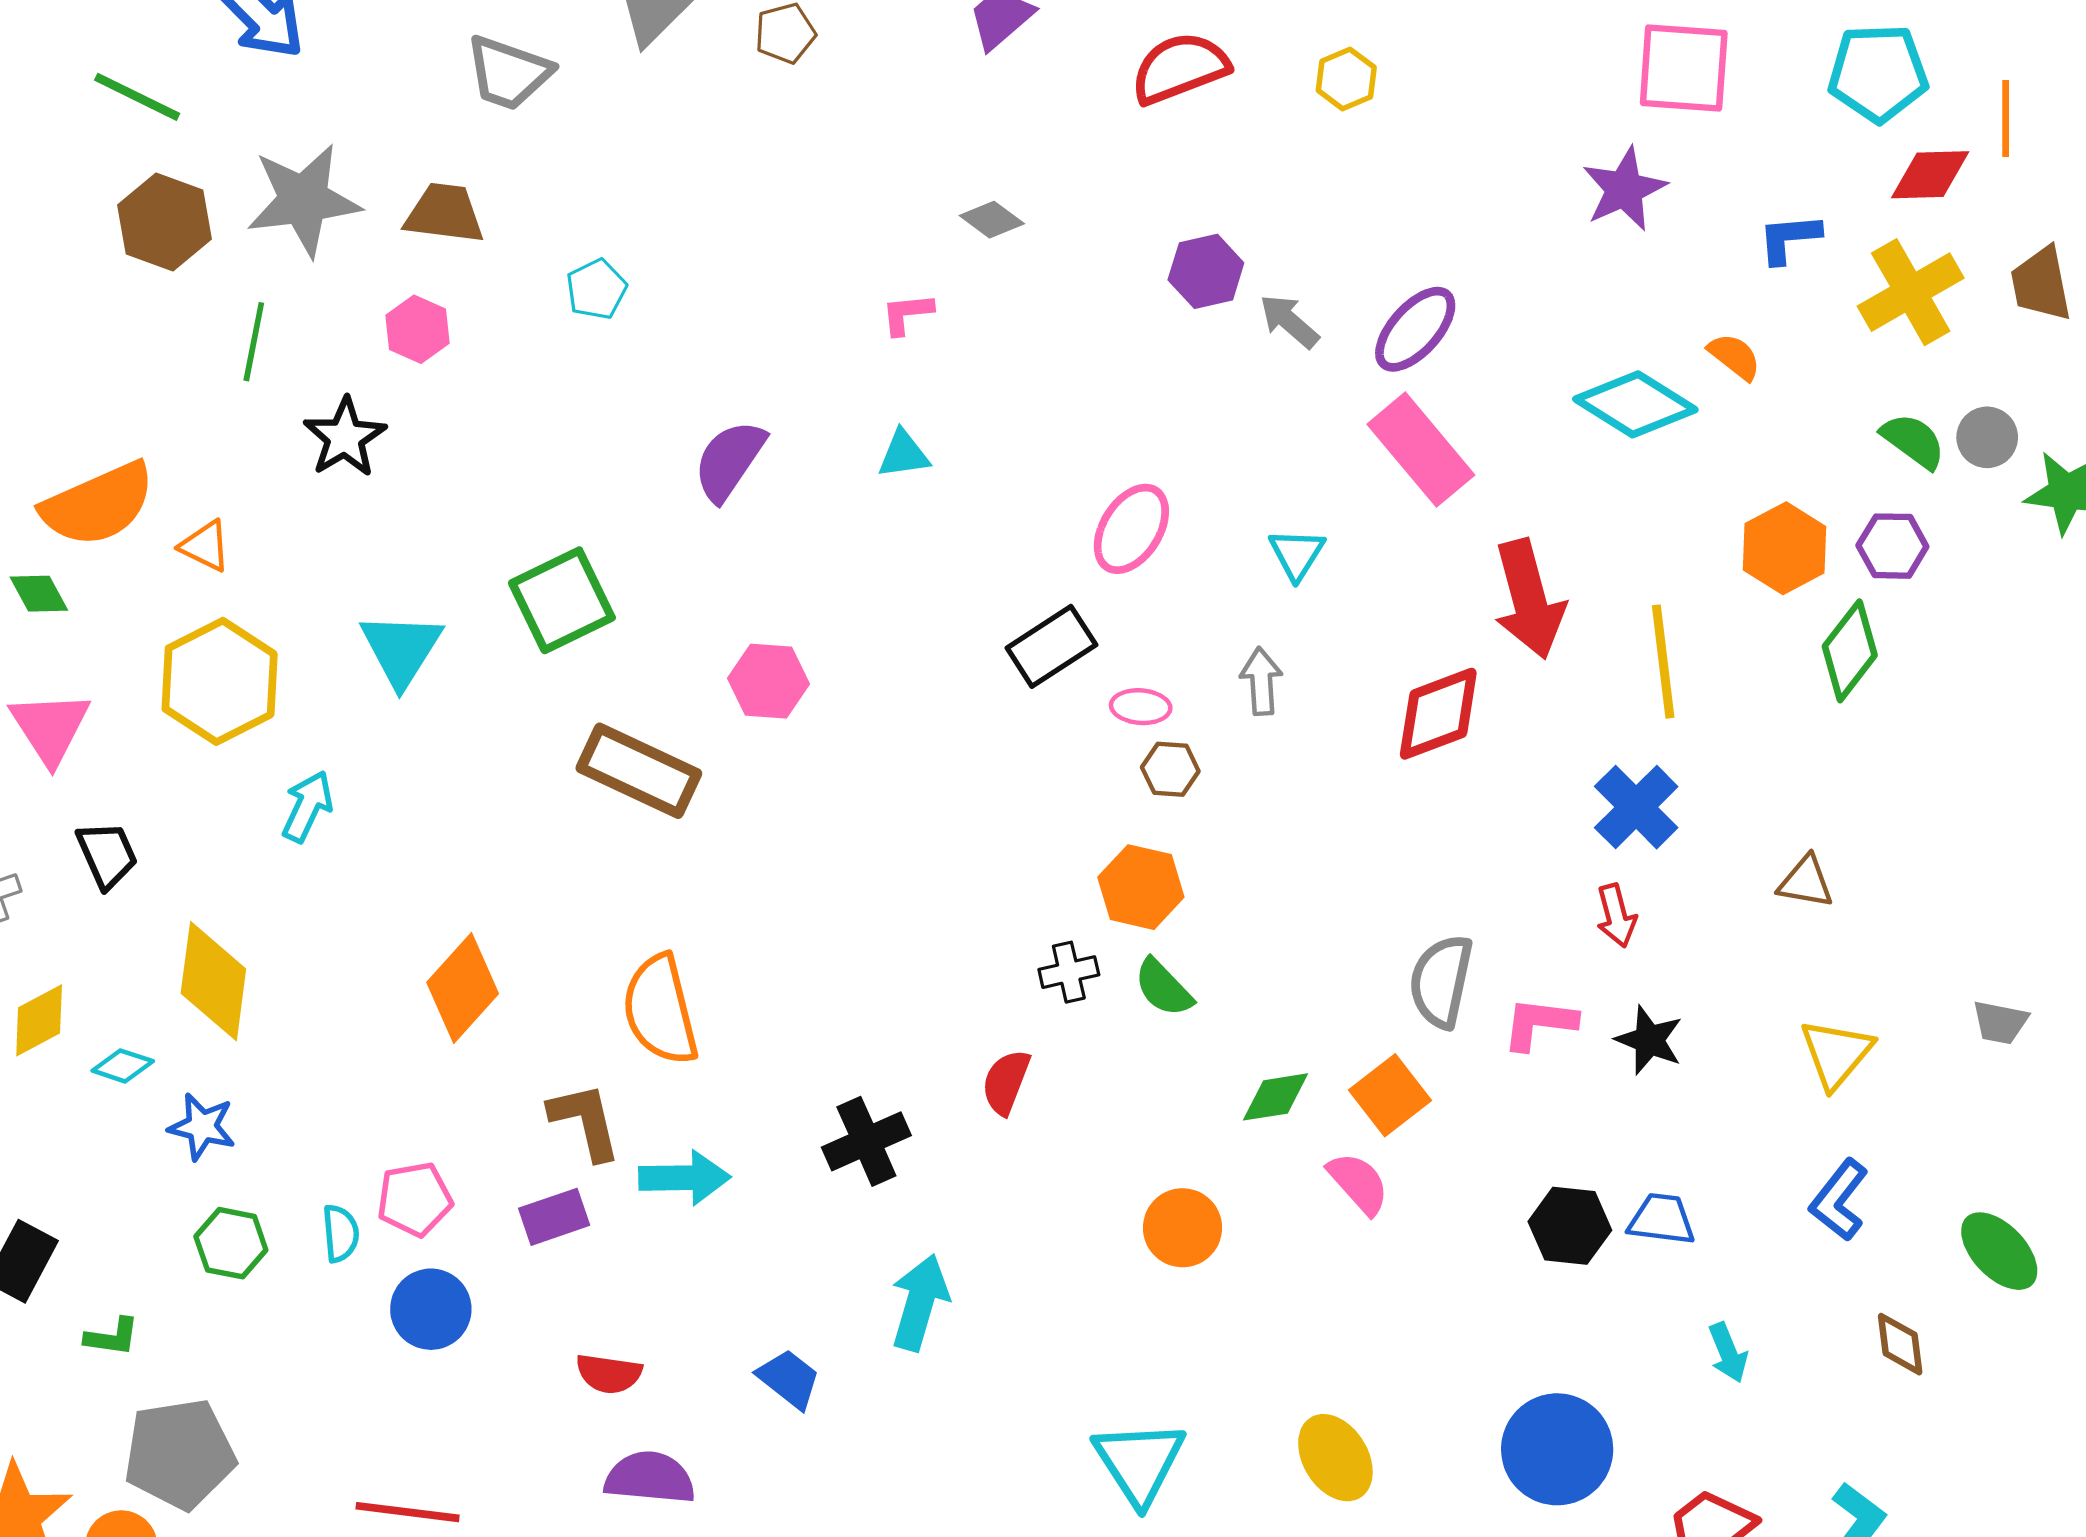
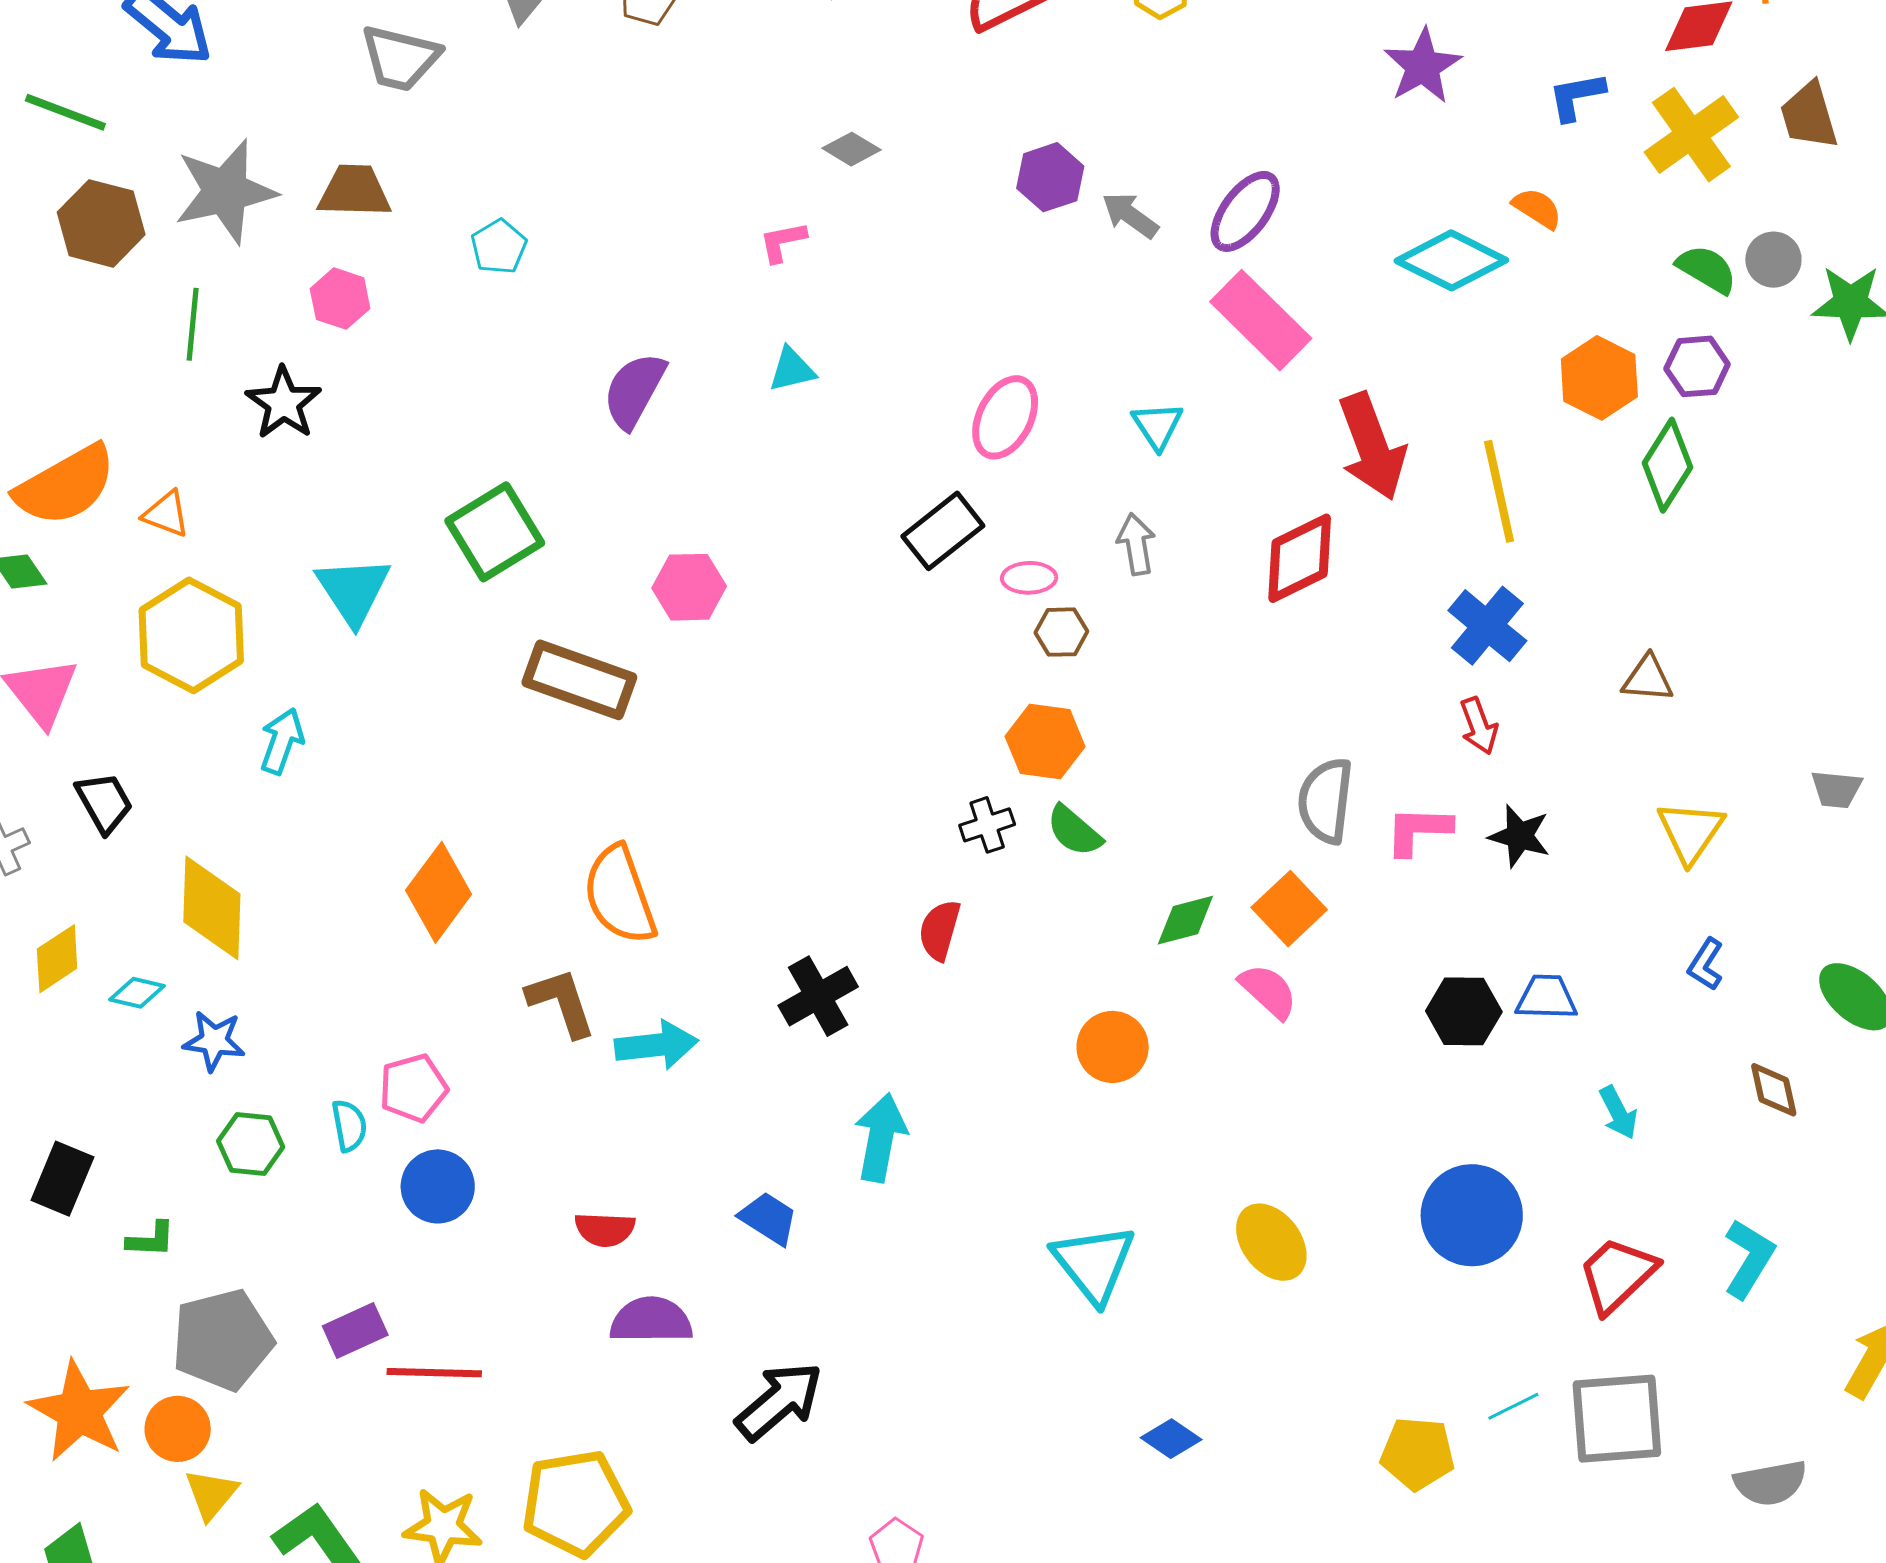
blue L-shape: (1839, 1200) -> (1706, 964), size x0.7
purple rectangle: (554, 1217) -> (355, 1331), moved

